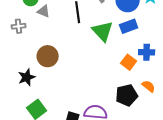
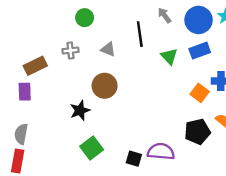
gray triangle: (44, 11) -> (108, 49), moved
green triangle: (103, 31) -> (169, 56), size x0.7

